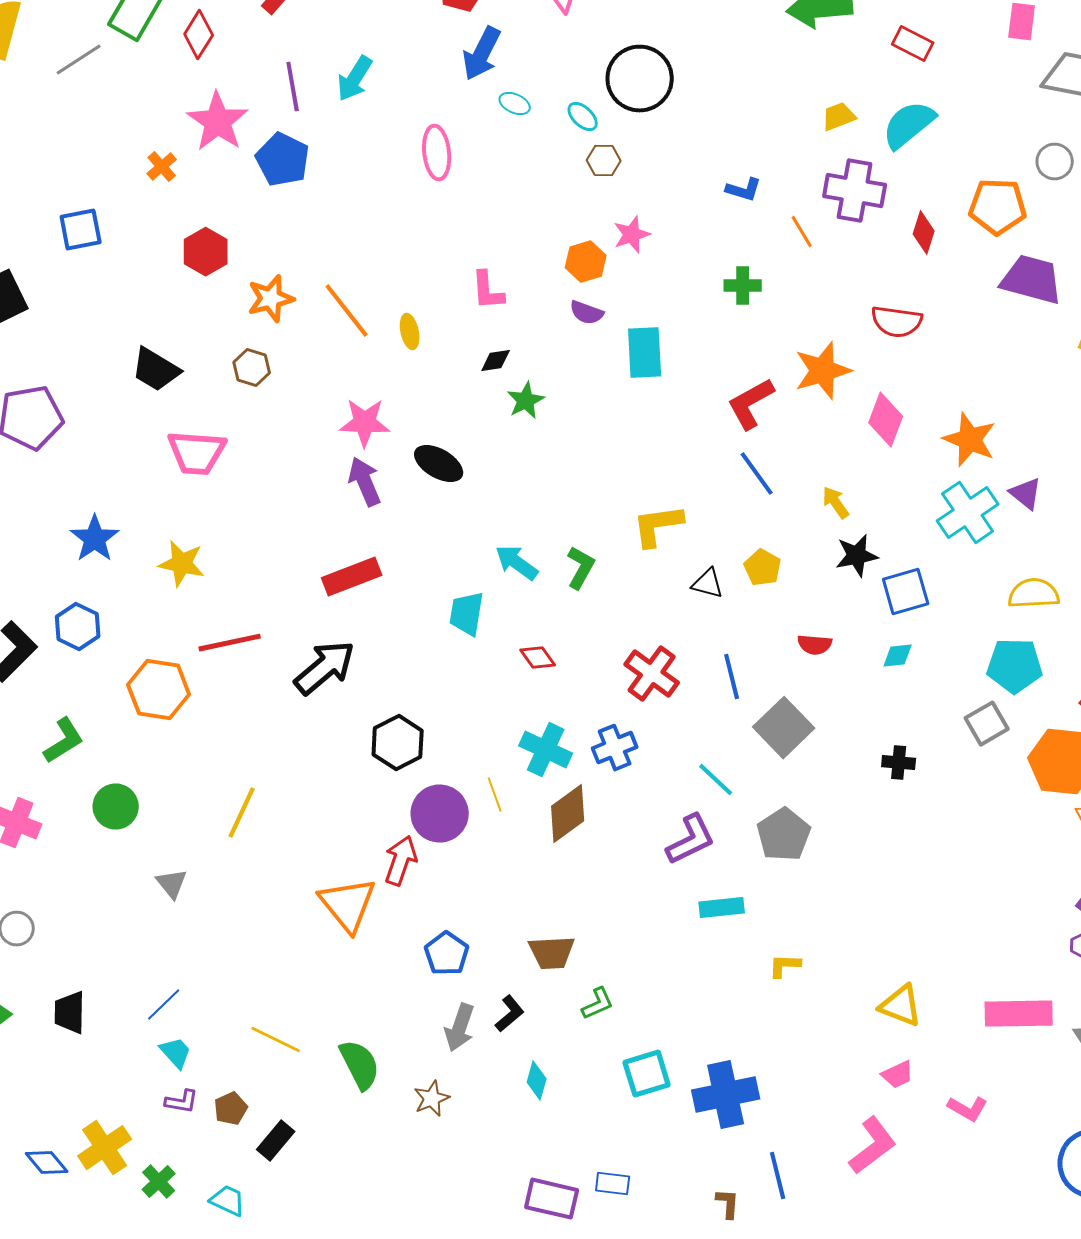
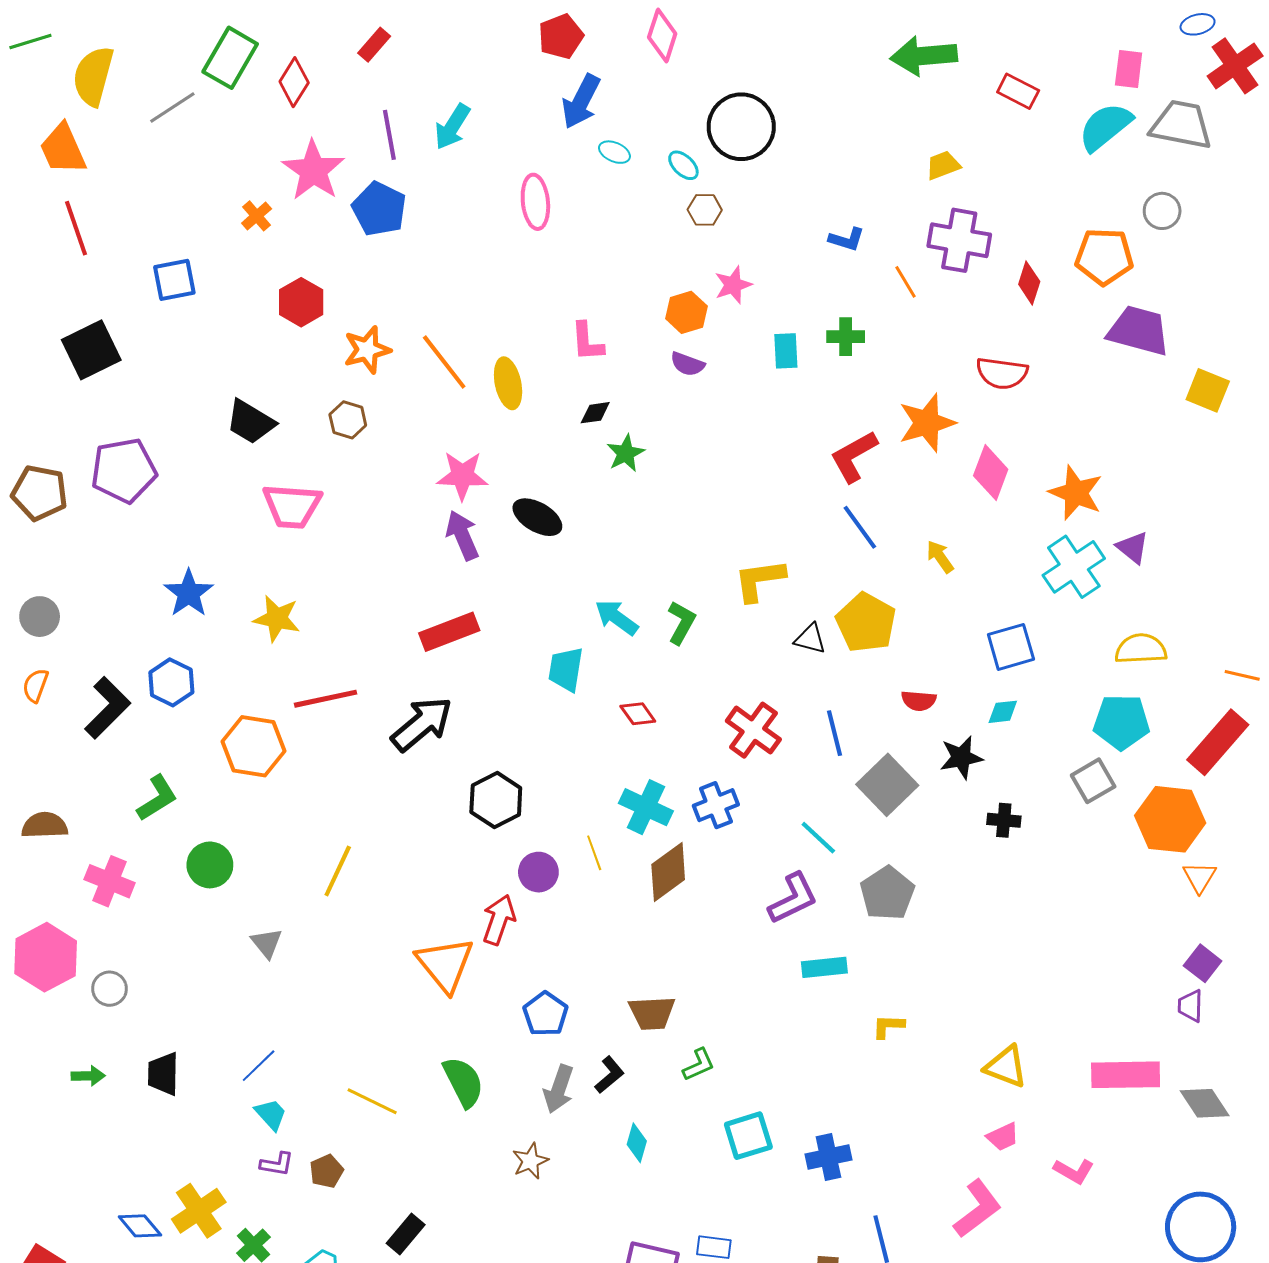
cyan semicircle: (909, 125) -> (1105, 127), moved
yellow ellipse: (410, 332) -> (508, 383), size x1.4
cyan rectangle: (645, 353) -> (786, 351), moved, size x0.7
black star: (857, 556) -> (961, 757), moved
yellow pentagon: (763, 568) -> (866, 623), size x1.6
purple circle: (440, 814) -> (538, 872), size x0.7
green semicircle: (360, 1065) -> (463, 1082), moved
blue cross: (726, 1095) -> (828, 1157), size x0.7
black rectangle: (276, 1141) -> (406, 1234), moved

